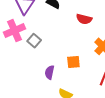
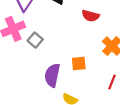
purple semicircle: (50, 72) -> (52, 75), size x1.5

